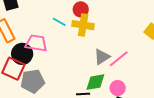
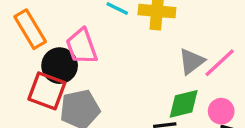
pink trapezoid: (36, 43) -> (82, 46), turned -115

